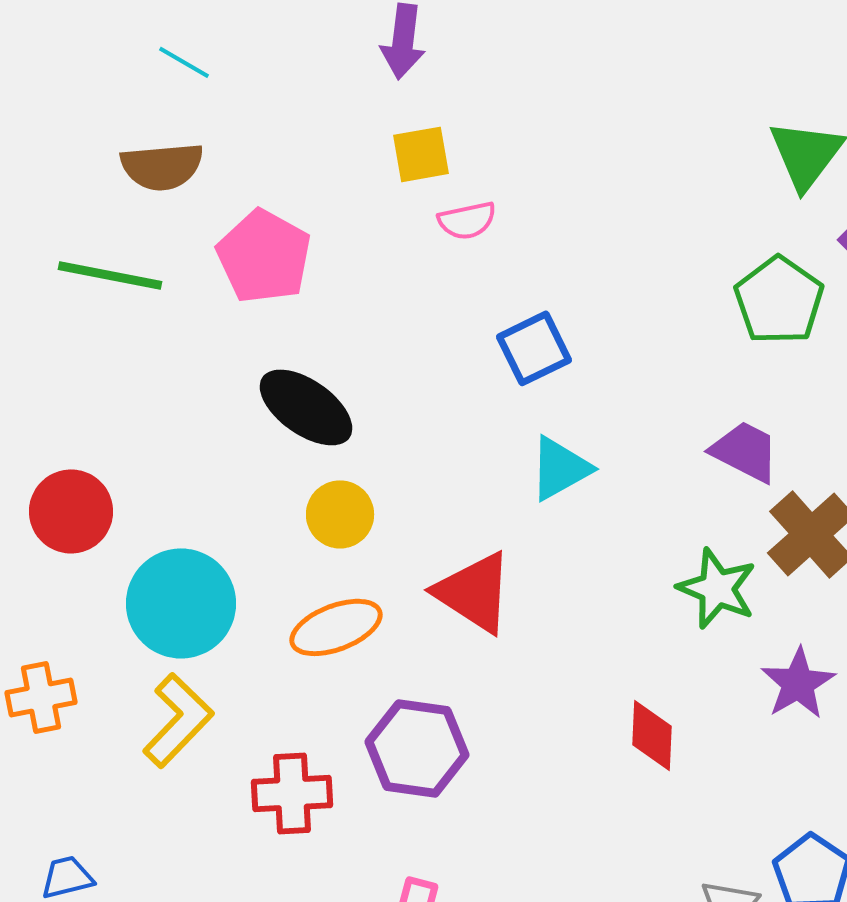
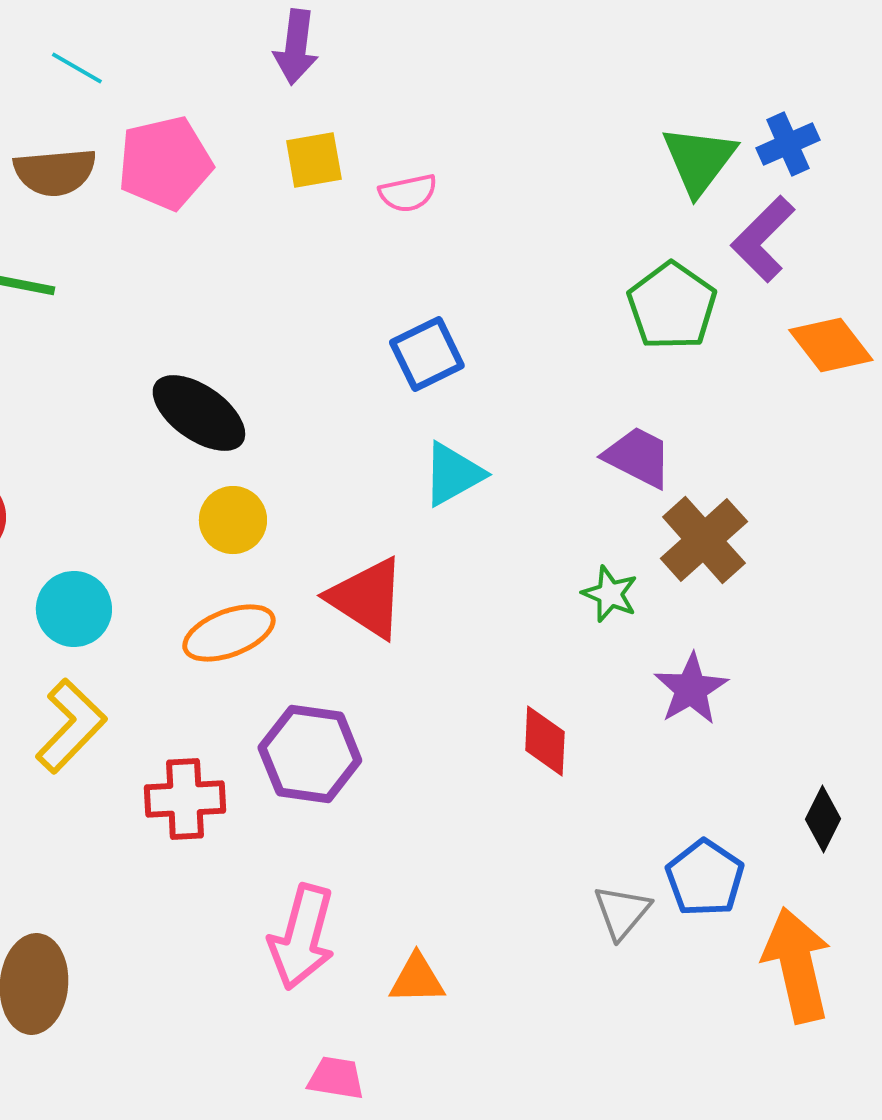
pink semicircle: (467, 220) -> (408, 193), moved
pink pentagon: (264, 256) -> (165, 163), moved, turned 30
green star: (717, 588) -> (610, 594), size x0.7
cyan circle: (181, 603) -> (74, 609), size x0.7

